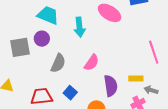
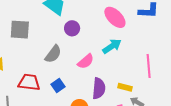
cyan arrow: (79, 27) -> (112, 46), moved, turned -132
purple circle: (42, 39) -> (72, 28), moved

